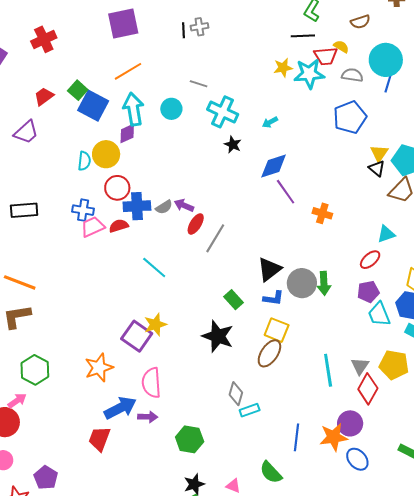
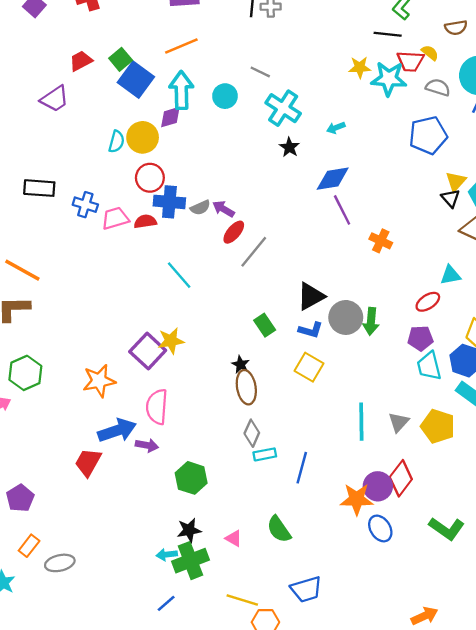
blue cross: (83, 210) -> (85, 205), moved
black star: (218, 336) -> (241, 364), size x0.5
brown ellipse: (269, 353) -> (246, 387), moved, turned -52
red diamond: (368, 389) -> (401, 478), moved
blue line: (297, 437) -> (302, 468), moved

